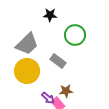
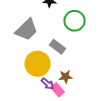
yellow circle: (27, 71) -> (38, 64), moved

